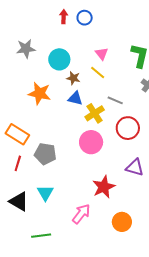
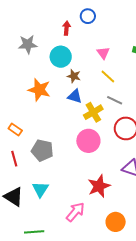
red arrow: (64, 17) -> (67, 28), moved
yellow line: (98, 72) -> (108, 76), moved
orange rectangle: (17, 134) -> (15, 130), size x0.6
red line: (18, 163) -> (14, 159), turned -35

